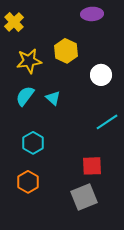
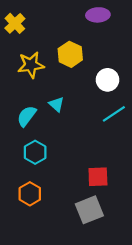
cyan semicircle: (25, 96) -> (27, 116), moved
cyan line: (107, 122) -> (114, 114), moved

